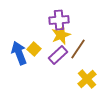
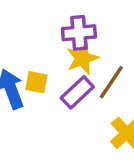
yellow square: (34, 49) -> (36, 82), turned -32

